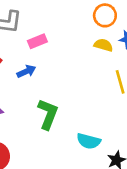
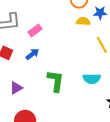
cyan semicircle: (89, 141) -> (92, 79), moved

